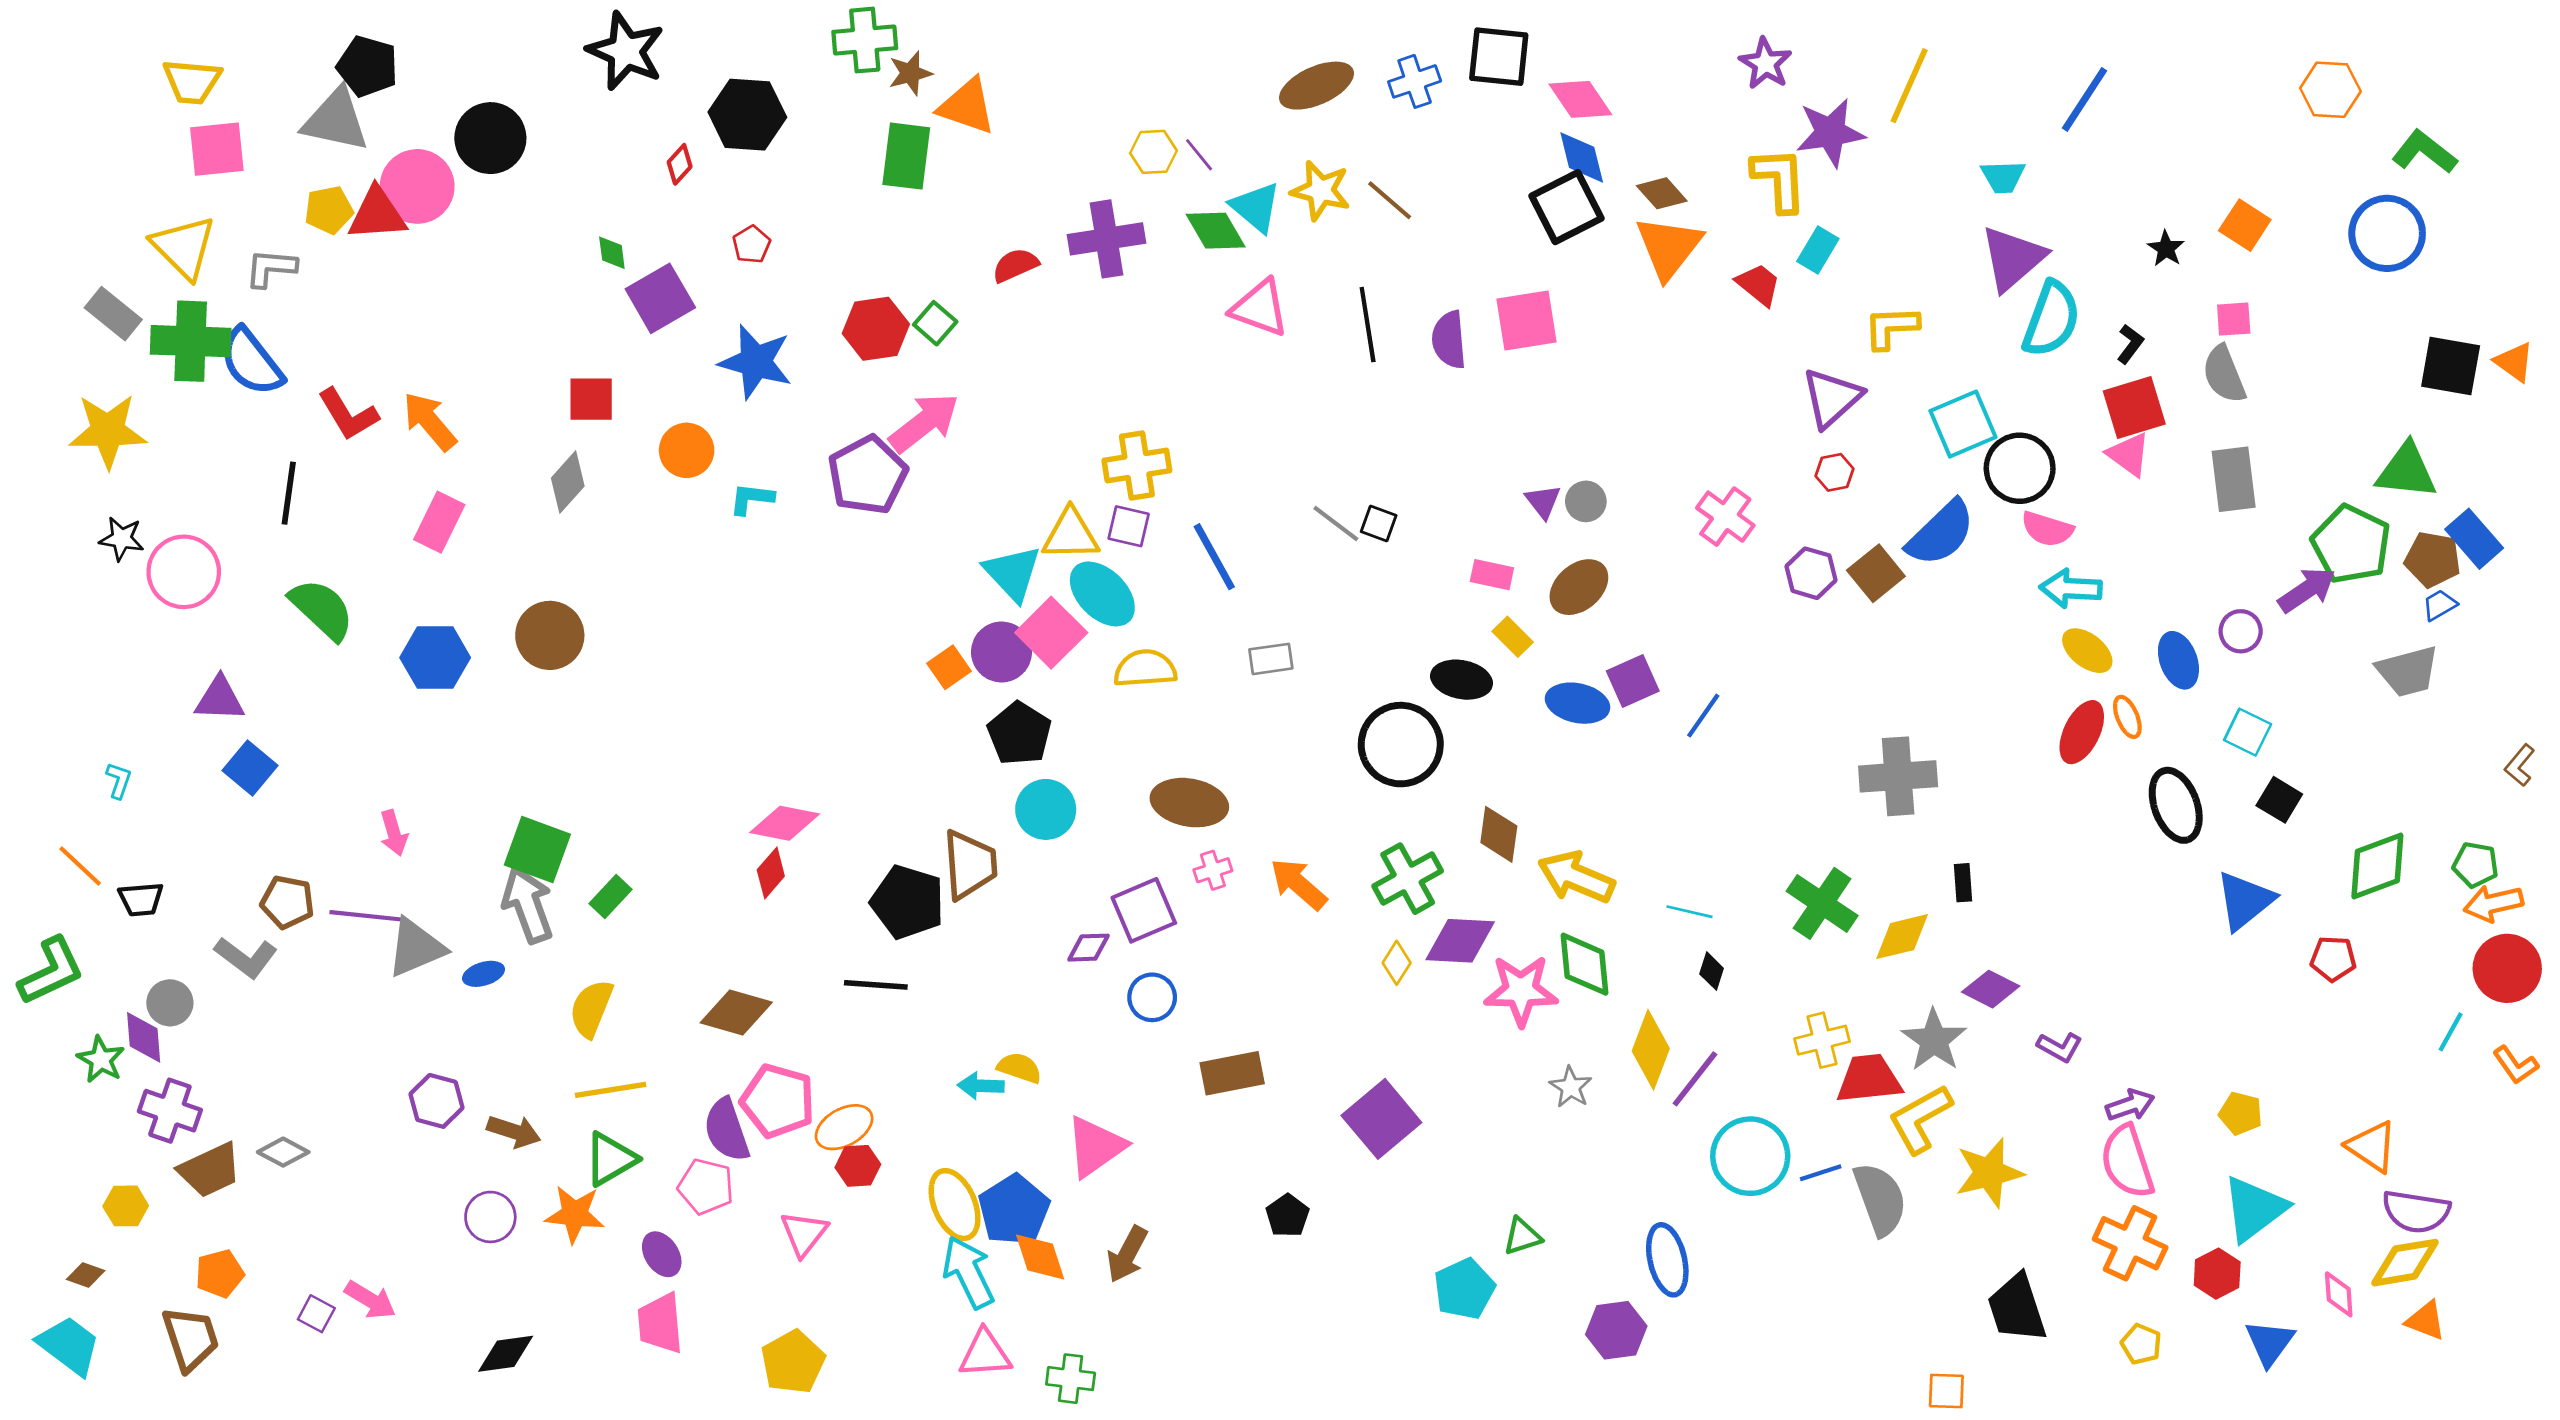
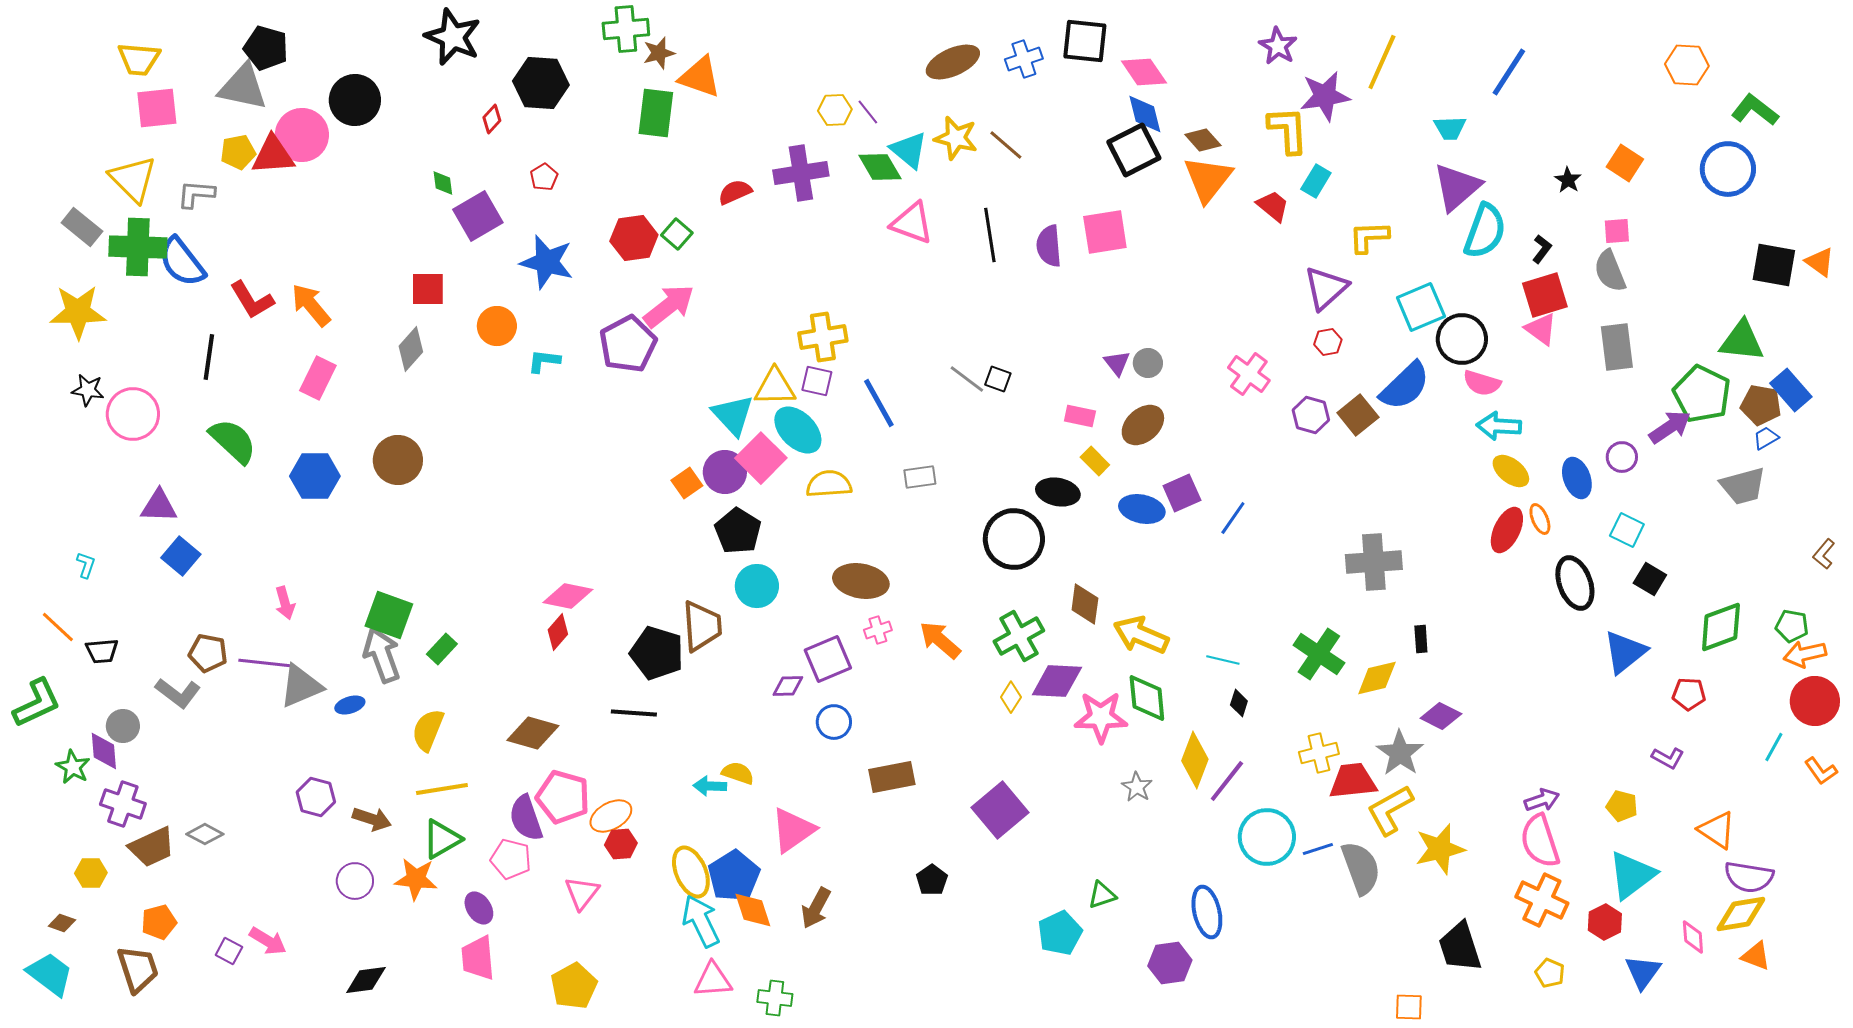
purple L-shape: (2060, 1047) -> (1668, 758), moved

